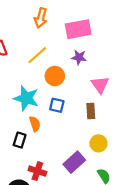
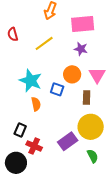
orange circle: (55, 76) -> (72, 74), moved
black rectangle: (20, 140) -> (20, 130), moved
yellow circle: (98, 143) -> (91, 127), size x1.6

